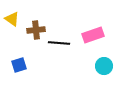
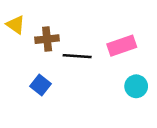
blue square: (19, 65) -> (40, 85), moved, turned -35

